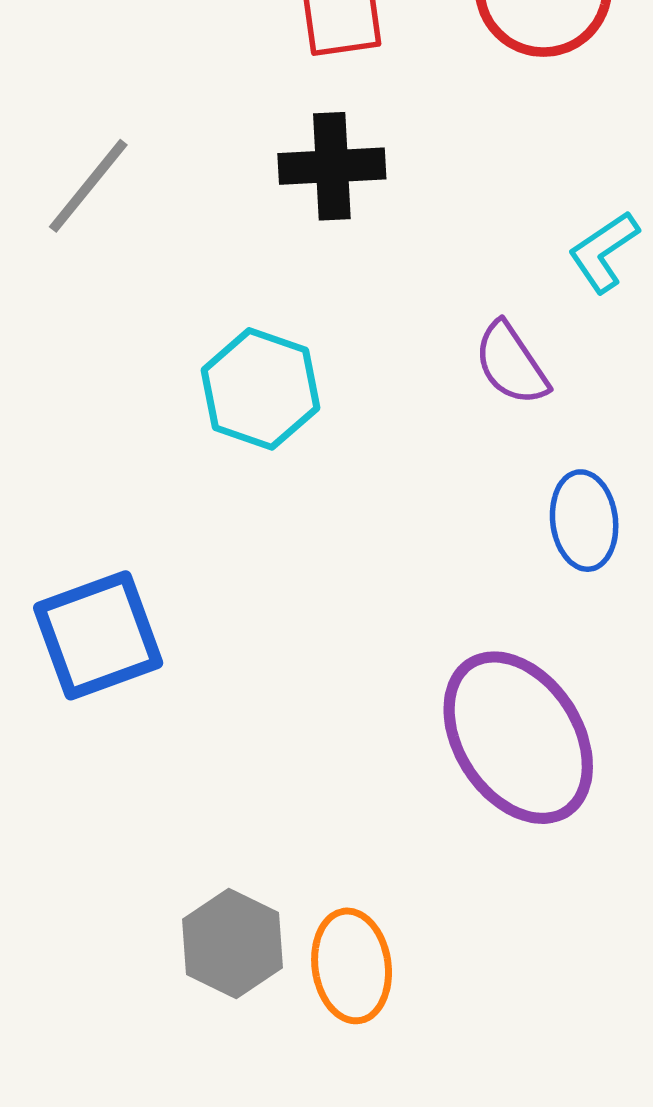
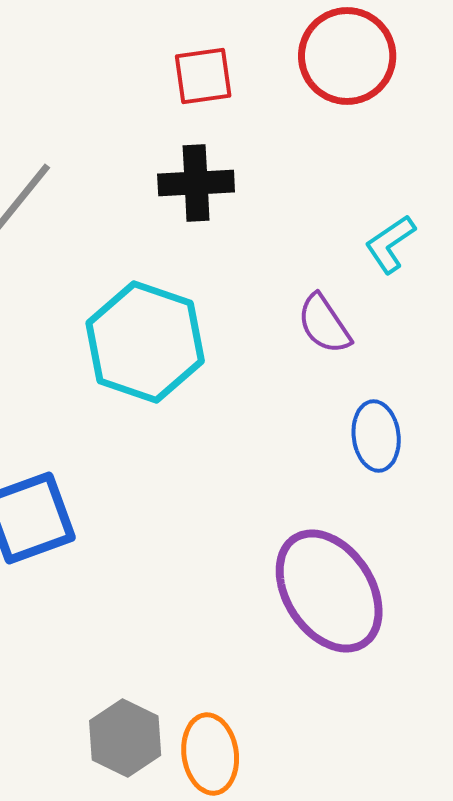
cyan hexagon: (261, 389) -> (145, 342), size x1.4

